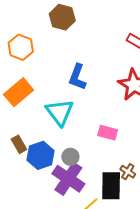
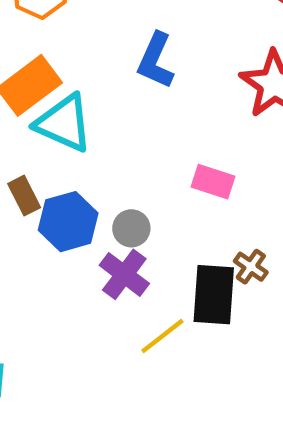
cyan triangle: (60, 112) -> (64, 123), moved, turned -32
purple cross: (68, 179) -> (124, 274), size x0.7

